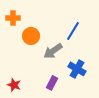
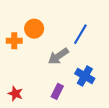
orange cross: (13, 18) -> (14, 41), moved
orange circle: (31, 36) -> (34, 29), moved

